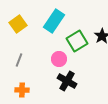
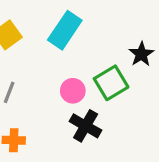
green square: (77, 41) -> (111, 83), moved

